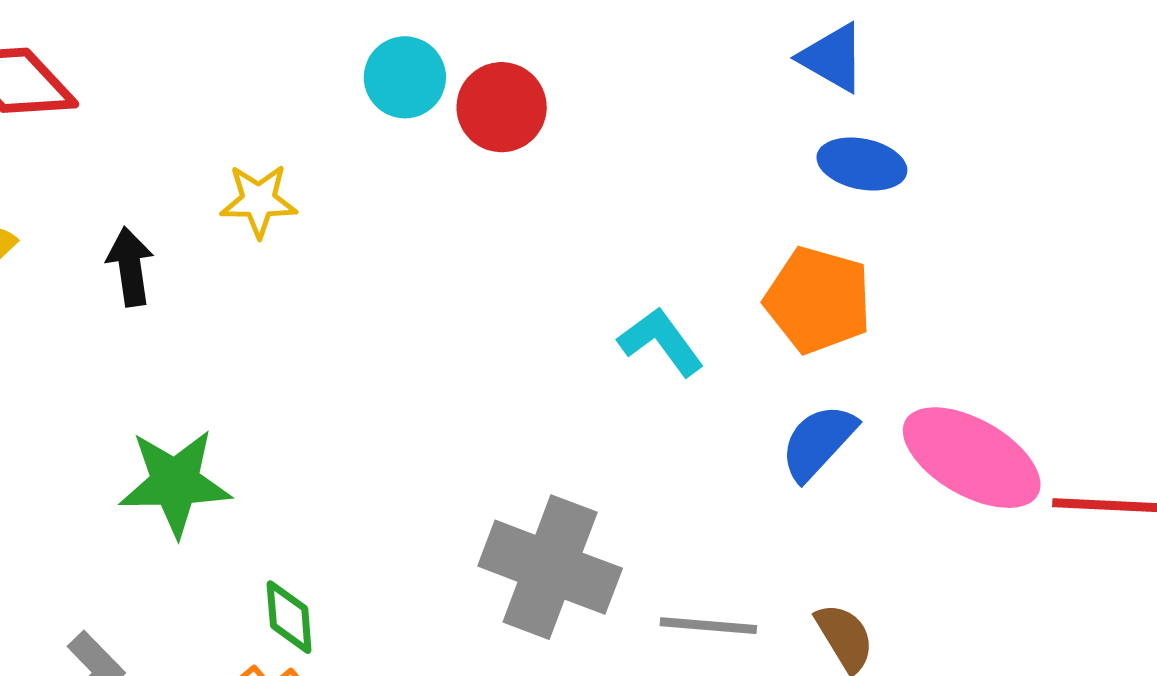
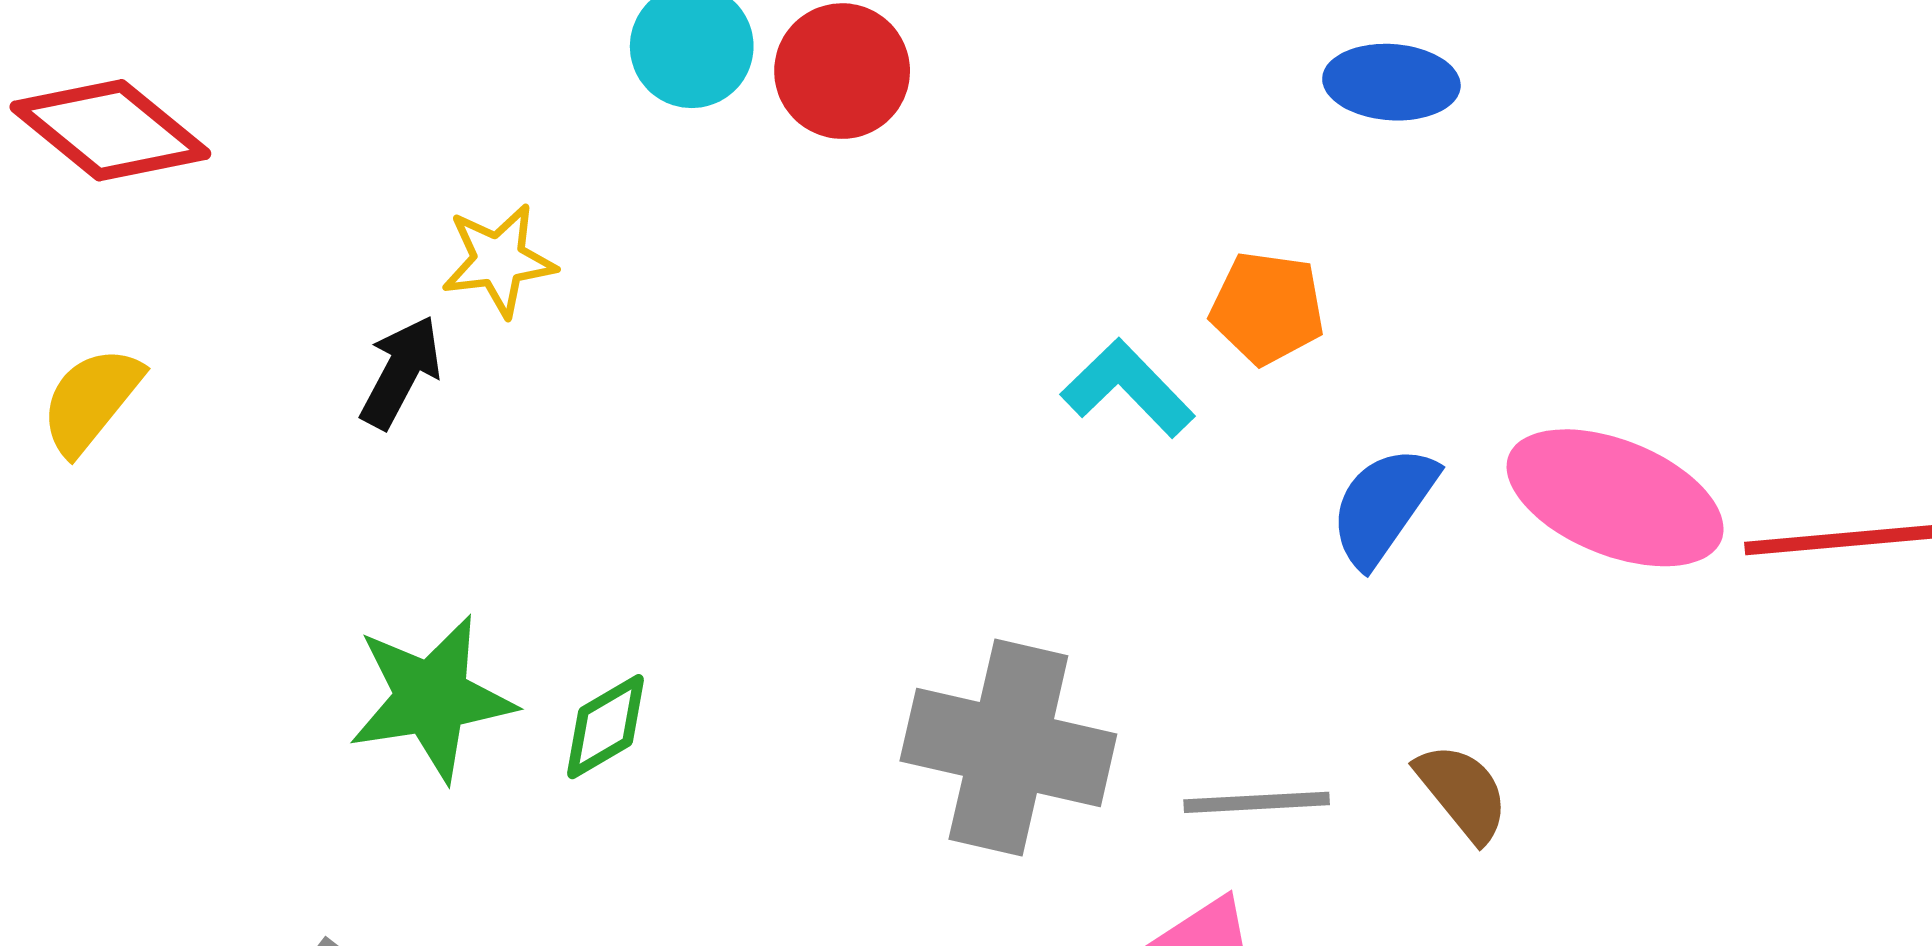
black arrow: (130, 267) -> (401, 372), moved, turned 44
orange pentagon: (818, 300) -> (1267, 308), moved, size x0.7
green diamond: (289, 617) -> (605, 727), moved, turned 72

